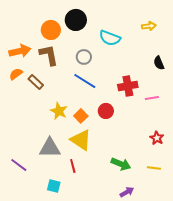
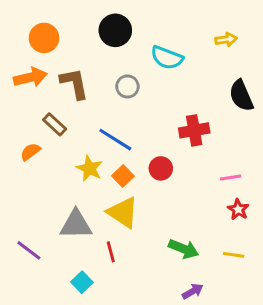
orange circle: (51, 30) -> (44, 38), moved
black semicircle: (159, 63) -> (241, 96), size x1.5
orange semicircle: (16, 74) -> (30, 152), moved
blue line: (85, 81) -> (115, 140), moved
pink line: (152, 98) -> (231, 178), moved
cyan square: (54, 186) -> (82, 282), turned 32

